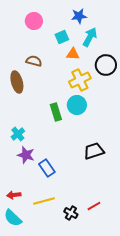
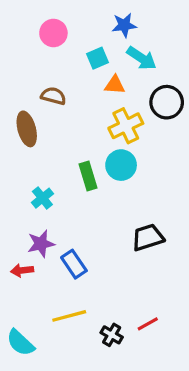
cyan arrow: (90, 37) -> (141, 58), turned 96
cyan cross: (18, 134) -> (42, 198), moved
purple star: (26, 155) -> (41, 244), turned -30
red arrow: (14, 195) -> (22, 270), moved

